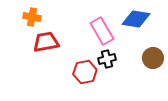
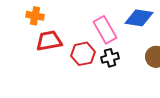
red hexagon: (85, 72) -> (83, 54), moved

